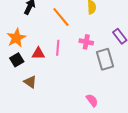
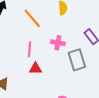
red triangle: (38, 53) -> (35, 69), moved

